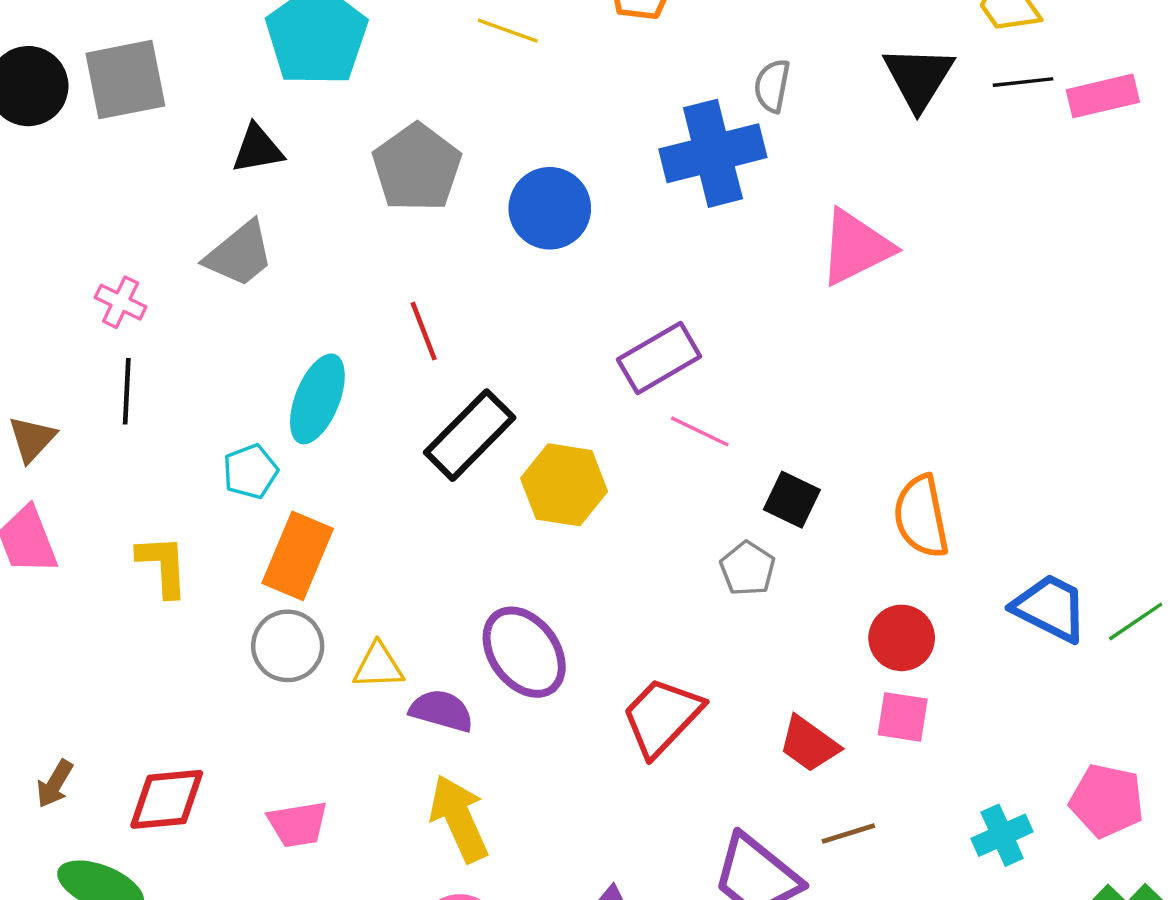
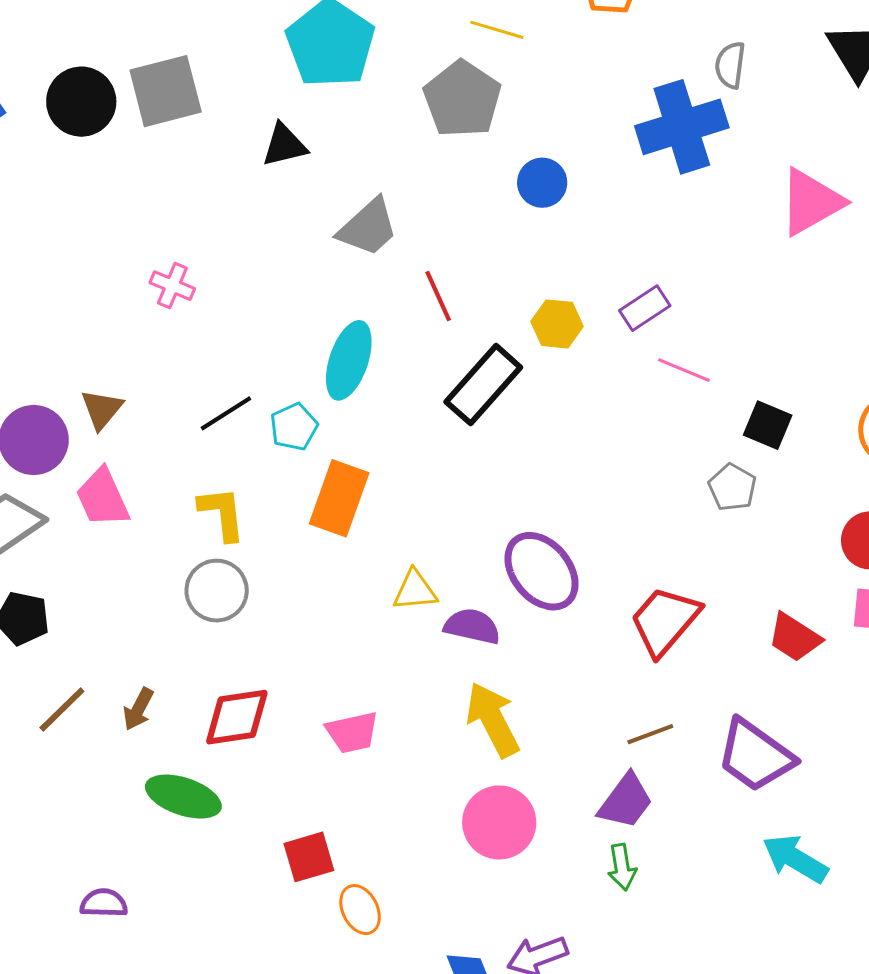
gray pentagon: (417, 168) -> (462, 99), moved
blue circle: (550, 208) -> (542, 183), size x0.7
gray trapezoid: (239, 254) -> (368, 227), moved
purple rectangle: (659, 358) -> (645, 308), size x0.7
black line: (127, 391) -> (226, 413), moved, turned 58
yellow hexagon: (564, 485) -> (557, 324), moved, size x0.7
gray circle: (288, 646) -> (217, 591), moved
brown line: (848, 833) -> (650, 734), moved

